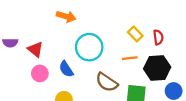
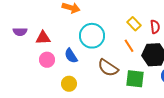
red triangle: (35, 49) -> (43, 38), turned -42
orange line: (130, 58) -> (129, 46), turned 64

